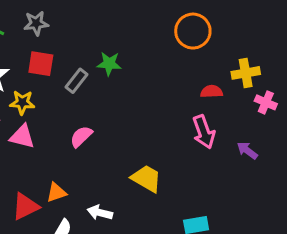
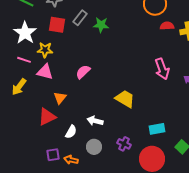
gray rectangle: (77, 81) -> (80, 18), moved
red semicircle: (212, 92) -> (167, 26), moved
orange triangle: (56, 192) -> (60, 98), moved, turned -32

